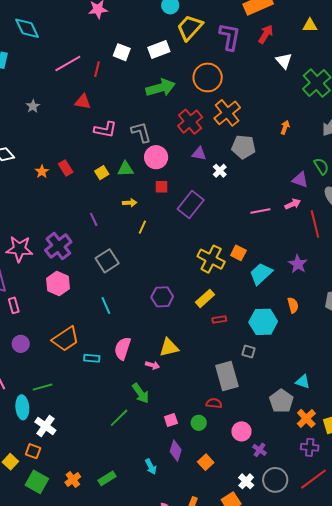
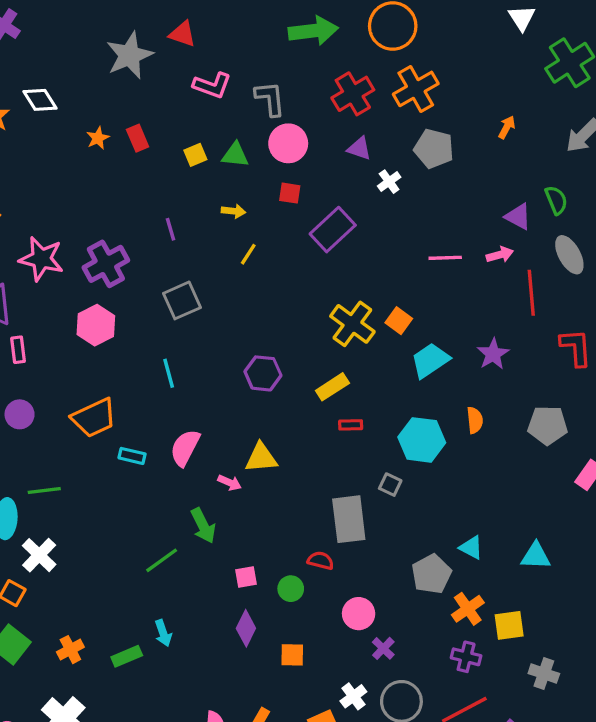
gray star: (33, 106) -> (129, 55), moved, size x2.0
orange square: (206, 462) -> (292, 655), turned 35
cyan arrow: (151, 467) -> (163, 633), moved

